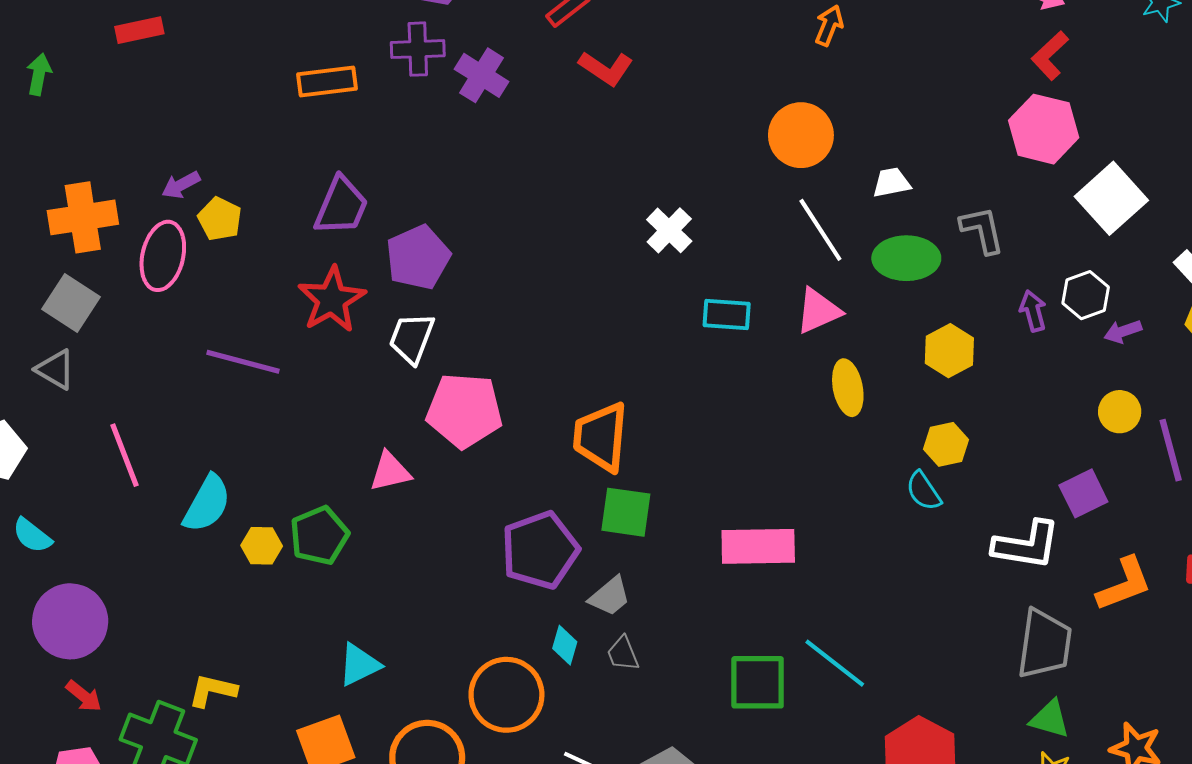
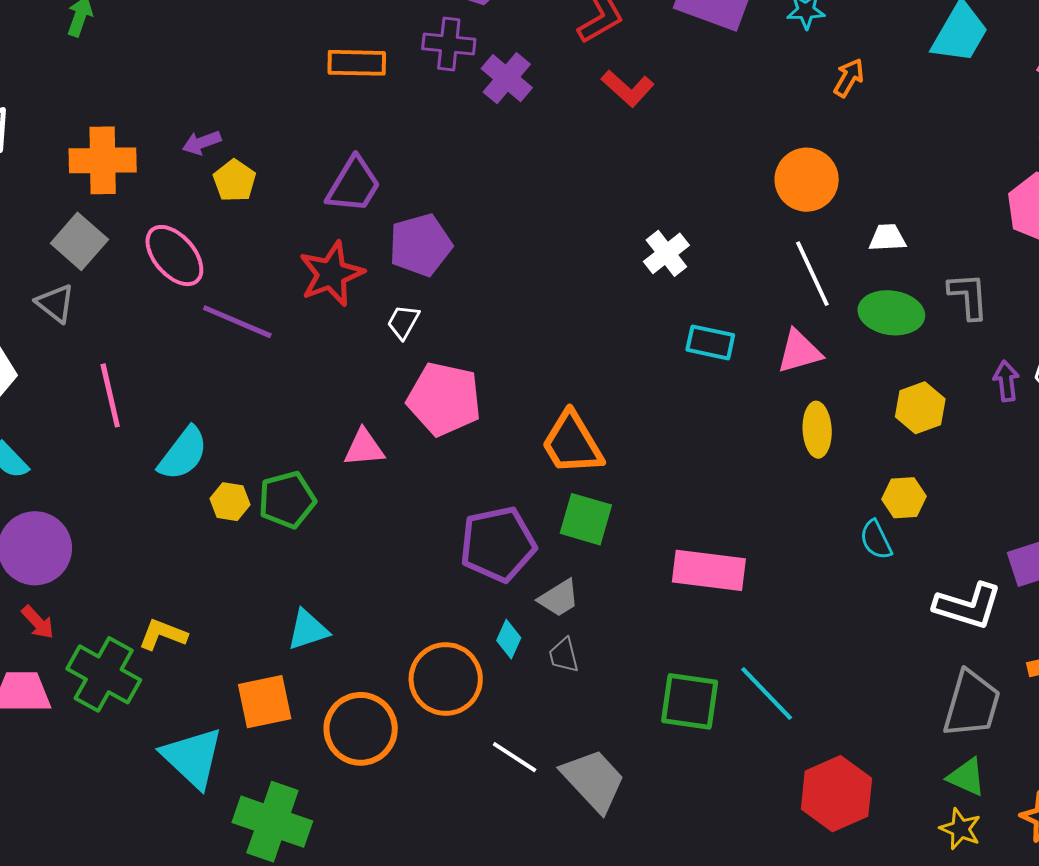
pink ellipse: (163, 256) -> (174, 256), moved, turned -62
white trapezoid: (412, 338) -> (403, 322), size x0.7
orange trapezoid: (601, 437) -> (572, 443), turned -44

